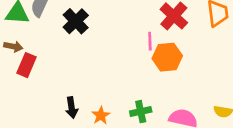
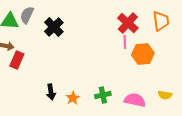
pink line: (150, 41) -> (125, 42), moved
orange hexagon: (167, 57) -> (143, 54), moved

